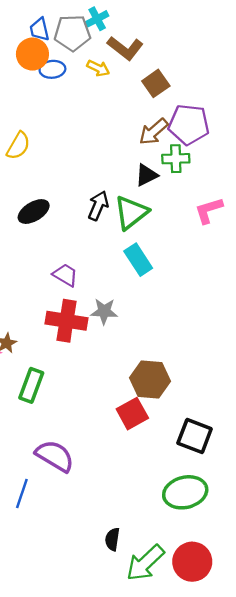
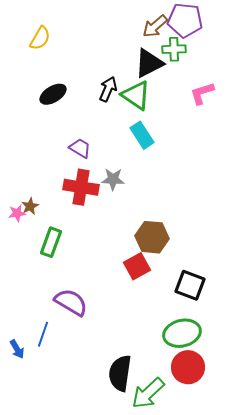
black triangle: (146, 175) -> (149, 63), size x1.5
green triangle: (131, 213) -> (136, 95), turned -48
black semicircle: (112, 539) -> (120, 373), size x1.8
red circle: (192, 562) -> (188, 367), moved

